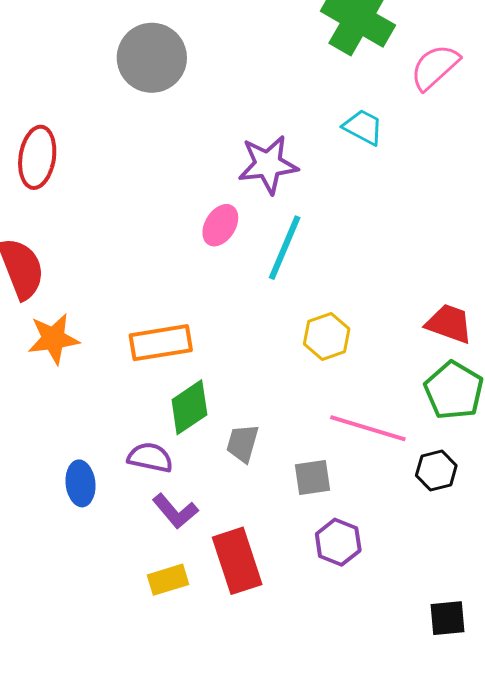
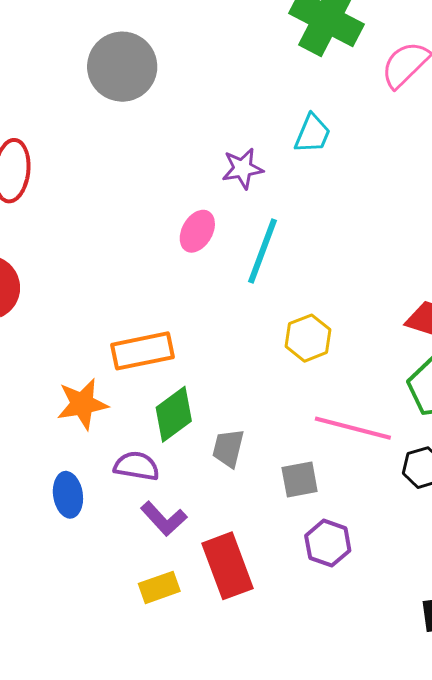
cyan trapezoid: (363, 127) -> (312, 134), moved, turned 87
purple star: (268, 164) -> (243, 169), size x0.7
orange star: (53, 339) -> (82, 404), moved

